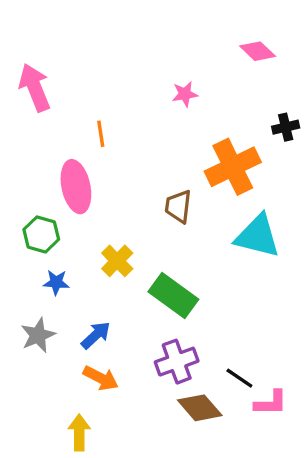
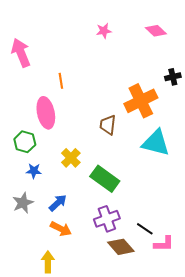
pink star: (185, 94) -> (104, 31), moved

